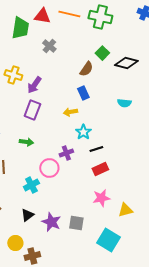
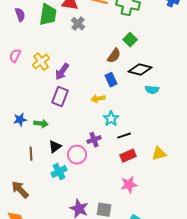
gray cross: (49, 46) -> (78, 24), moved
black diamond: (126, 63) -> (140, 70), moved
yellow cross: (13, 75) -> (41, 62), turned 36
green arrow: (26, 142) -> (41, 124), moved
yellow triangle: (125, 210) -> (159, 154), moved
black triangle: (27, 215) -> (55, 147), moved

